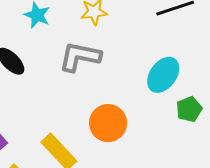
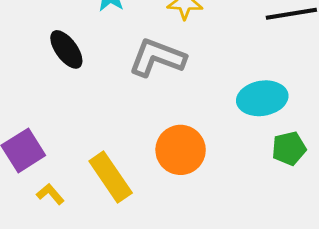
cyan ellipse: (163, 75) -> (262, 98), turned 36

